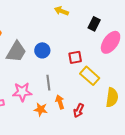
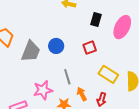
black rectangle: (94, 24) -> (96, 19), moved
yellow rectangle: (90, 76) -> (108, 74), moved

